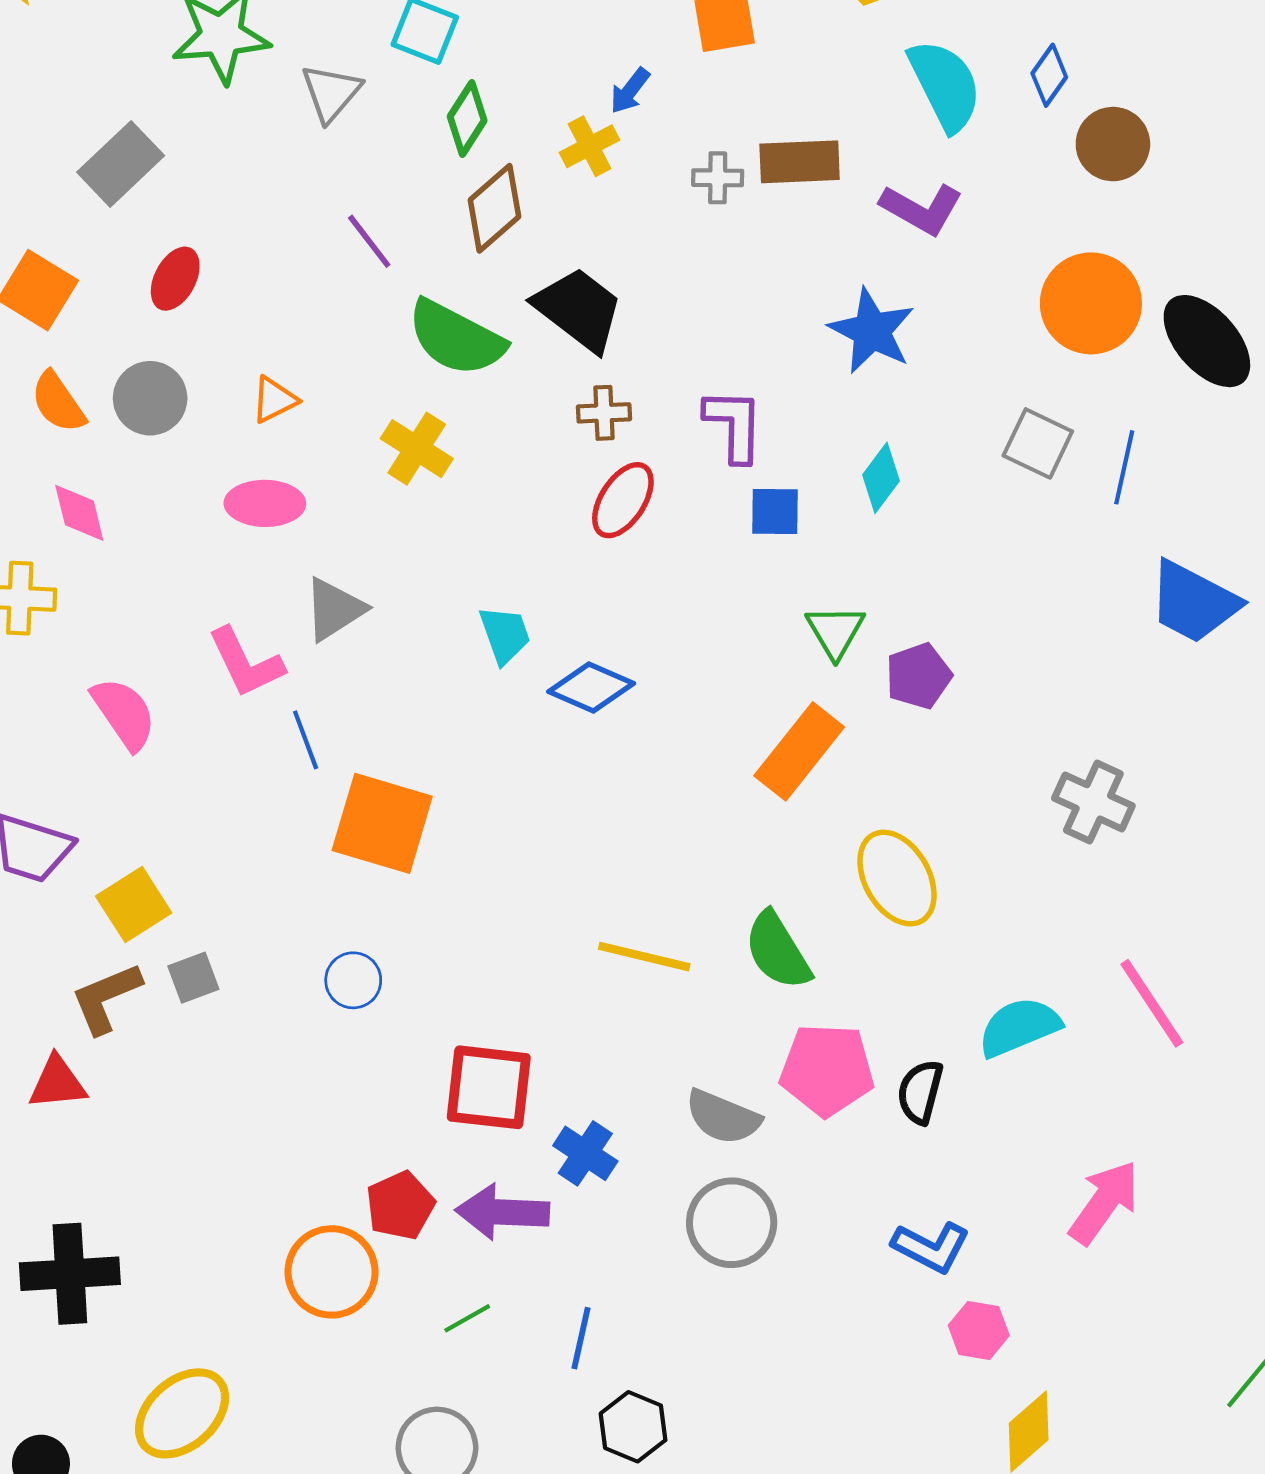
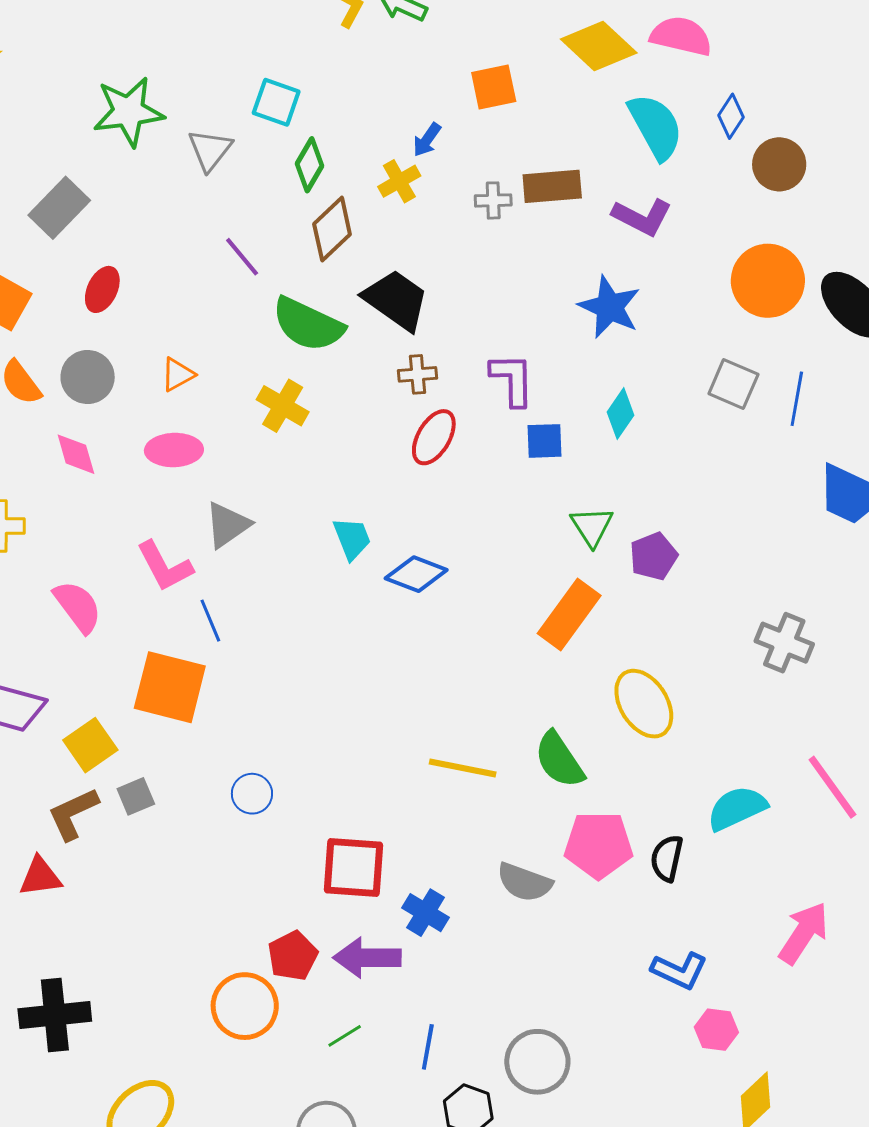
pink diamond: (79, 513) -> (76, 454), moved
orange square: (382, 823) -> (170, 687), moved
gray circle: (732, 1223) -> (537, 1062), moved

